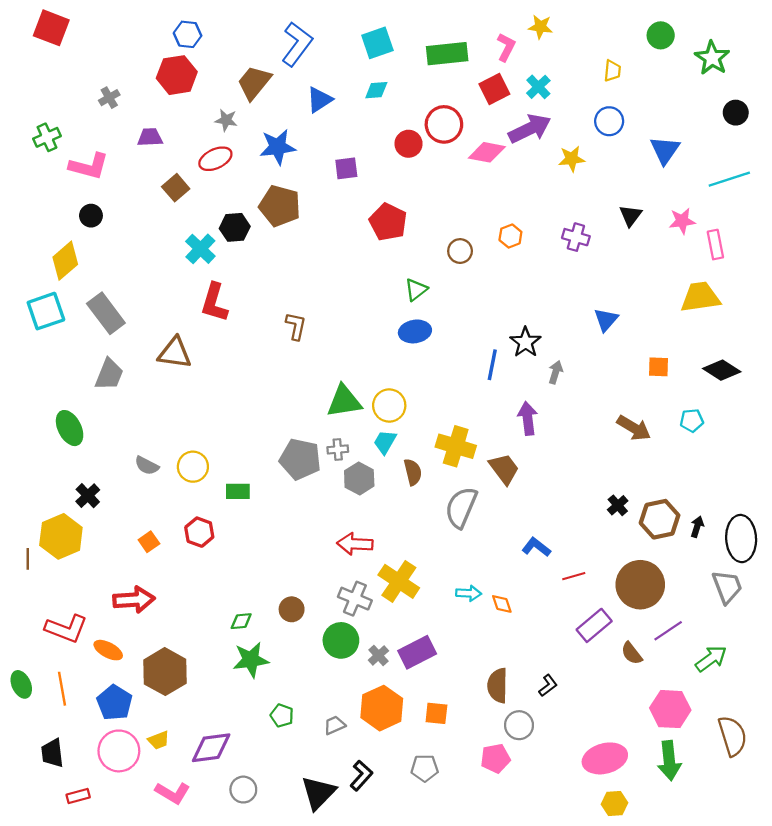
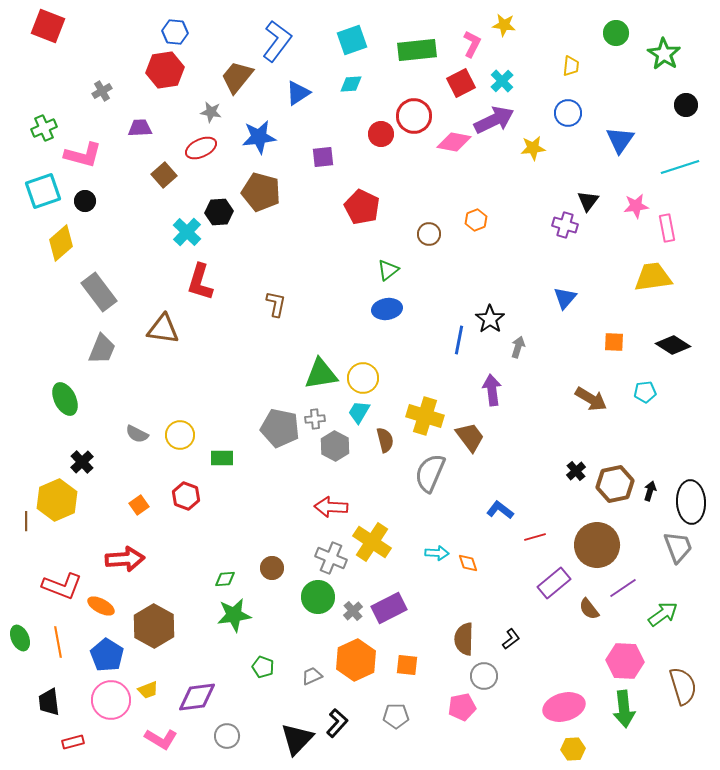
purple cross: (576, 237) -> (565, 225), moved
cyan square: (46, 311) -> (43, 191), moved

